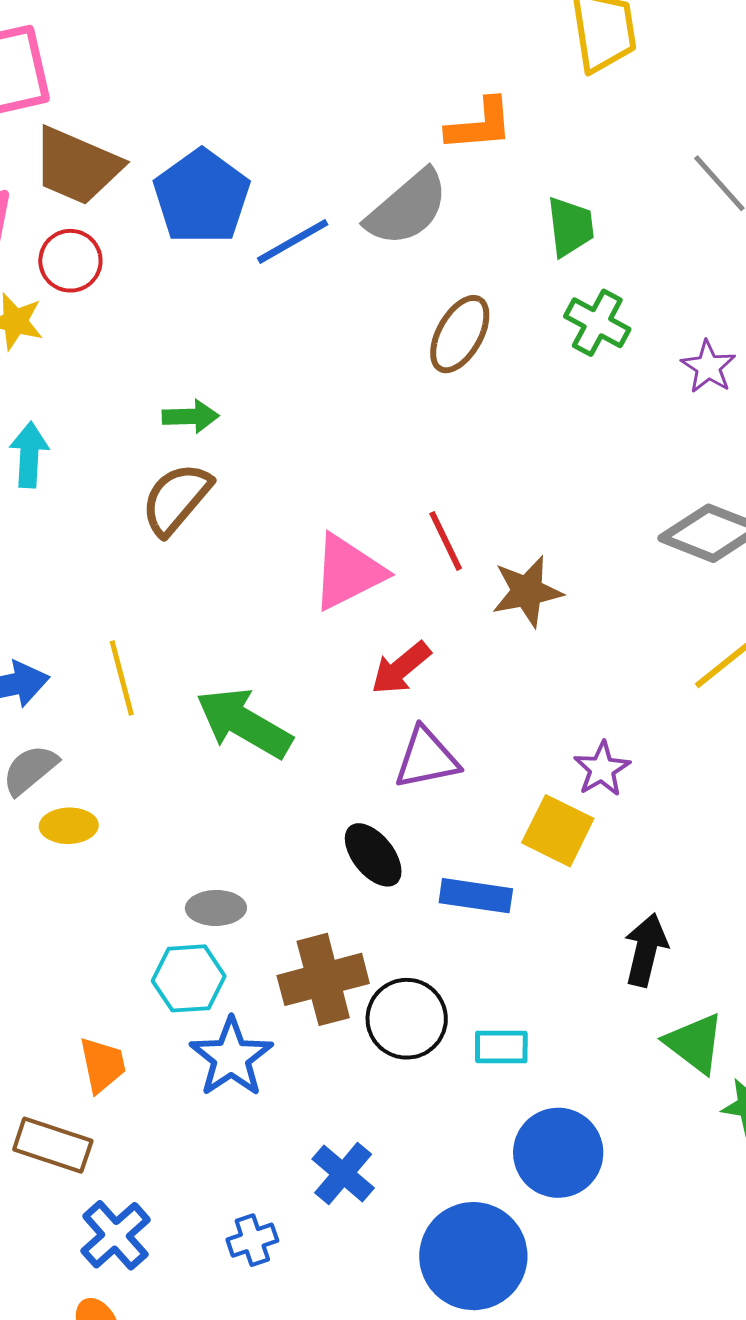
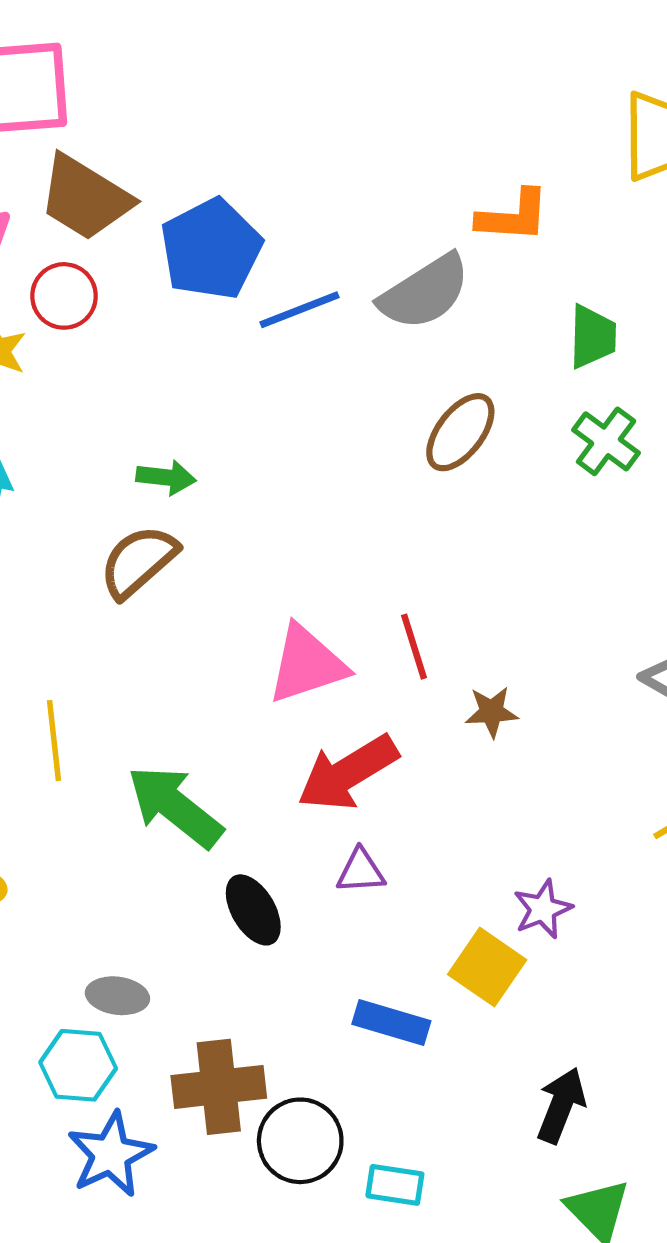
brown star: (527, 591) -> (491, 712), size x0.7
red arrow: (401, 668) -> (348, 773), size x1.5
purple triangle: (426, 758) -> (361, 871), size x0.7
black ellipse: (373, 855) -> (253, 910), moved

